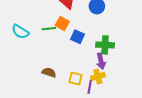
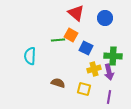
cyan semicircle: (20, 32) -> (30, 56), moved, turned 60
yellow cross: (98, 77) -> (94, 69), moved
purple line: (90, 87) -> (109, 97), moved

